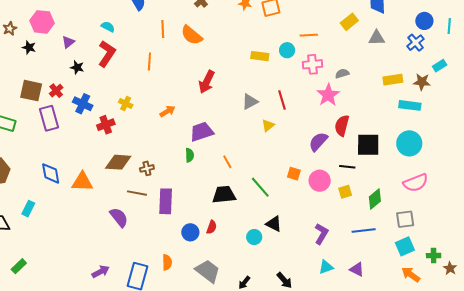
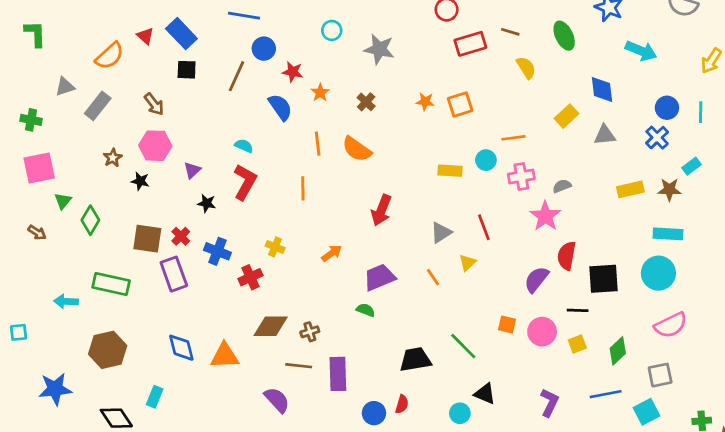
cyan rectangle: (410, 105) -> (668, 234), moved
green semicircle: (190, 155) -> (366, 310), turned -64
orange line: (227, 162) -> (433, 277), moved
cyan square: (405, 246) -> (646, 412), moved

